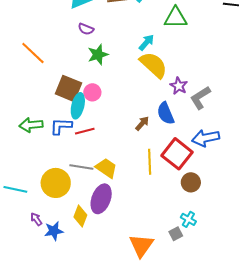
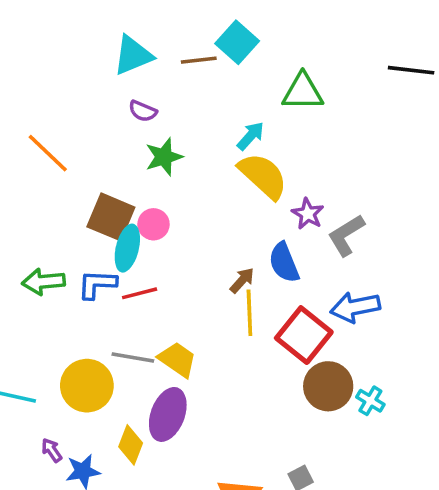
yellow line: (150, 162) -> (249, 313), moved
brown circle: (191, 182) -> (328, 386), size x1.4
cyan cross: (188, 219) -> (370, 401), moved

